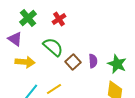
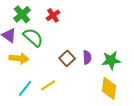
green semicircle: (53, 47) -> (33, 37), moved
green star: (117, 64) -> (111, 60), turned -30

